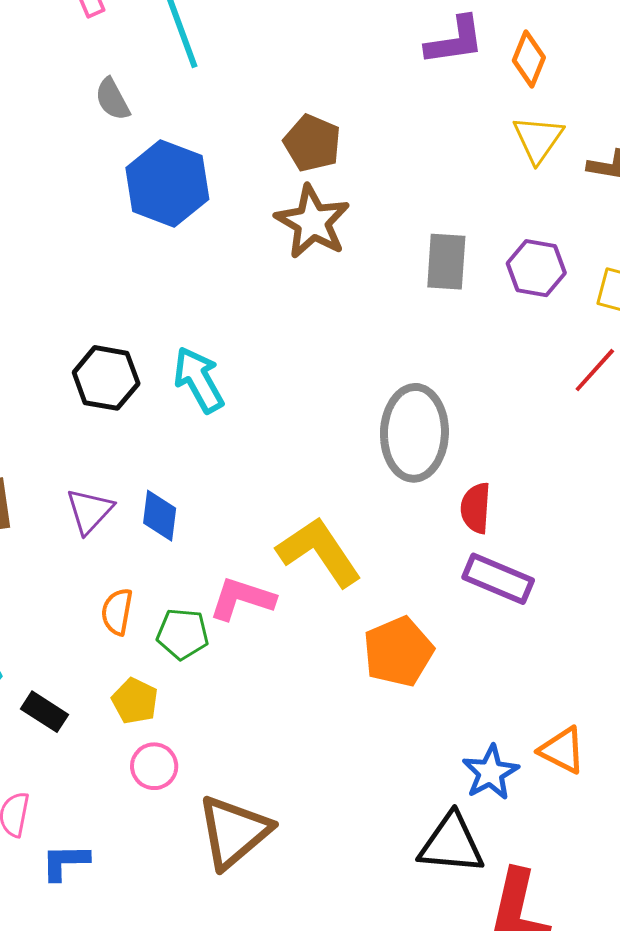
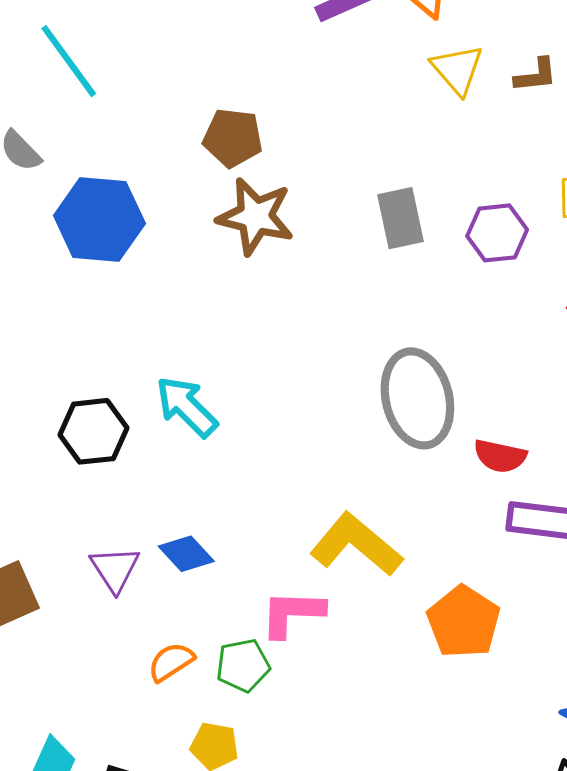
purple hexagon: (536, 268) -> (497, 233), moved
red semicircle: (476, 508) -> (500, 456), turned -66
blue diamond: (160, 516) -> (186, 554), turned -34
orange semicircle: (117, 612) -> (171, 662), turned 63

